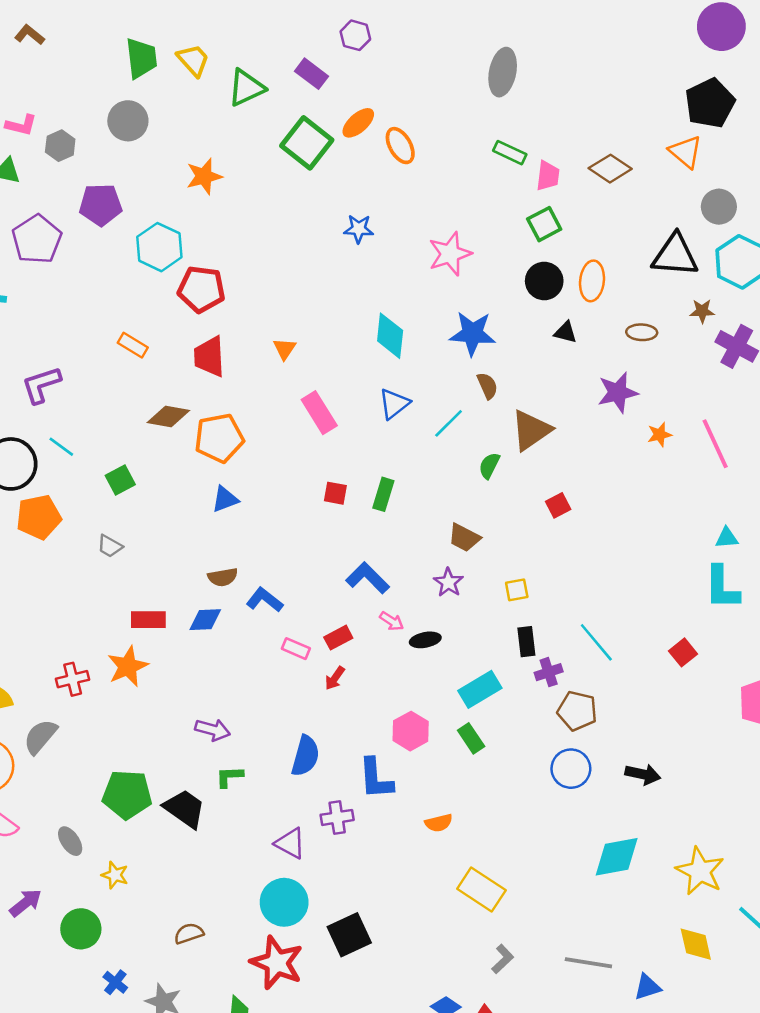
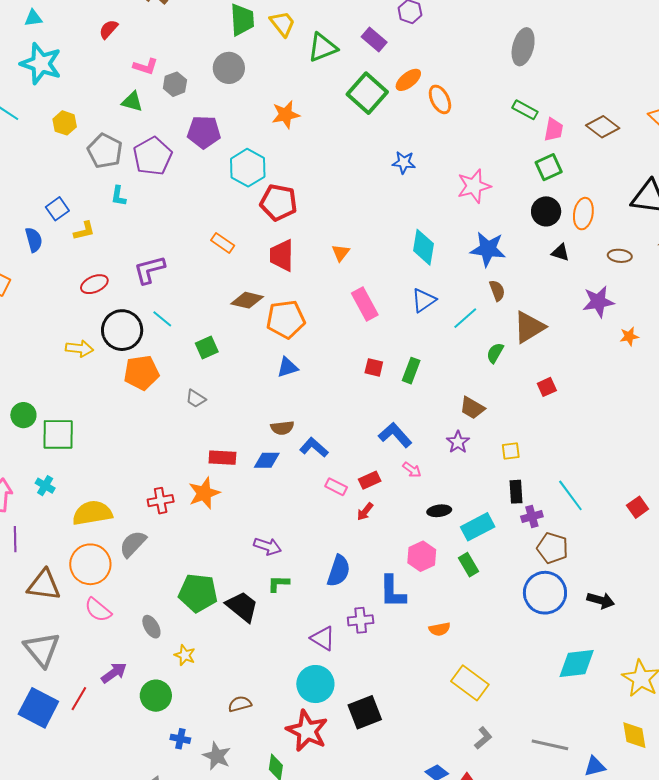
black ellipse: (425, 640) -> (439, 511), moved
blue circle: (571, 769) -> (545, 593), size x1.4
blue cross: (115, 982) -> (180, 739), turned -30

